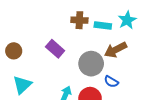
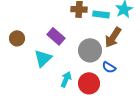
brown arrow: (115, 50) -> (113, 37), turned -30
cyan triangle: (22, 85) -> (43, 58), moved

